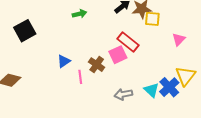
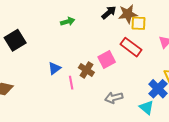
red rectangle: (128, 42) -> (131, 47), moved
cyan triangle: (151, 90) -> (147, 107), moved

